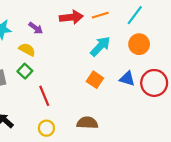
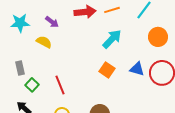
orange circle: (139, 44) -> (158, 37), moved
green square: (25, 71) -> (32, 85), moved

